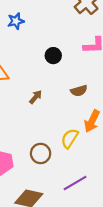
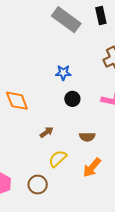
blue star: (16, 21) -> (63, 73), moved
yellow semicircle: (70, 138) -> (58, 159), moved

